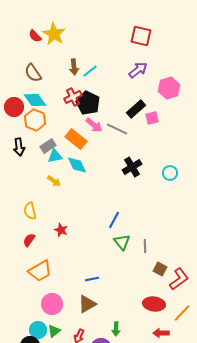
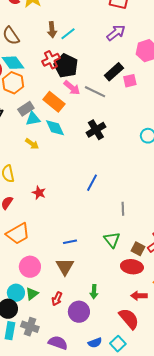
black cross: (132, 167) -> (96, 130), moved
green triangle: (122, 242) -> (112, 240), moved
brown square: (160, 269) -> (138, 249), moved
brown triangle: (87, 304) -> (65, 267), turned -30

